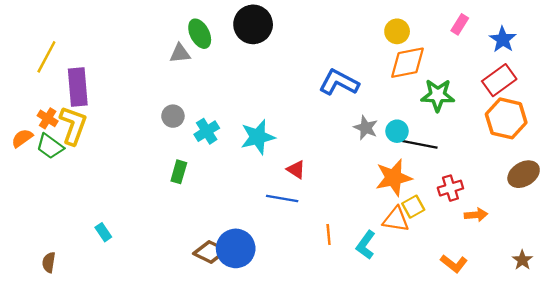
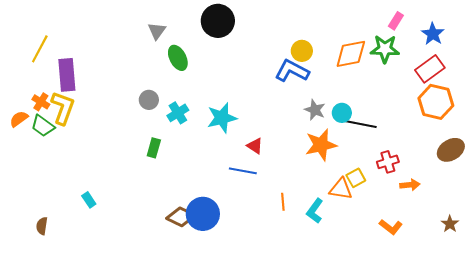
yellow circle: (397, 31) -> (302, 51), moved
green ellipse: (200, 34) -> (178, 58), moved
gray triangle: (180, 53) -> (157, 31), moved, turned -48
green star: (438, 95) -> (385, 49), moved
orange star: (394, 178) -> (321, 145), moved

